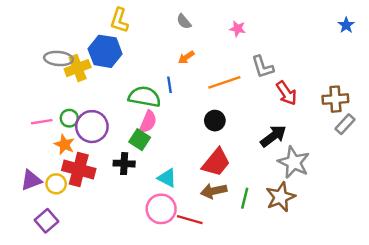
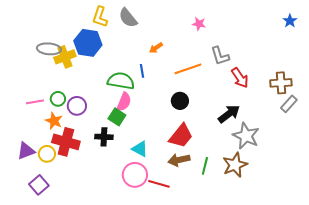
gray semicircle: (184, 21) -> (128, 18), moved, size x1.5
purple circle: (92, 127) -> (77, 106), size x0.7

